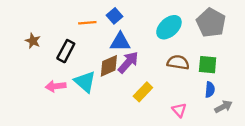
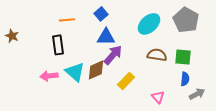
orange line: (87, 23) -> (67, 20), moved
brown star: (33, 41) -> (12, 36), moved
black rectangle: (66, 51) -> (58, 45), turned -36
brown diamond: (109, 66) -> (96, 70), moved

